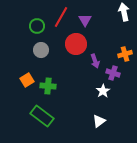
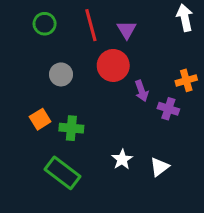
red line: (61, 17) -> (91, 25), turned -45
green circle: (37, 26) -> (45, 24), moved
white star: (103, 91) -> (122, 159), moved
white triangle: (99, 121) -> (159, 167), moved

